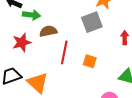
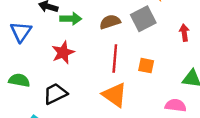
brown semicircle: (48, 31) -> (110, 22), moved
orange triangle: (38, 83) -> (115, 95), moved

